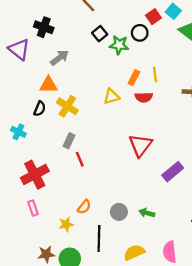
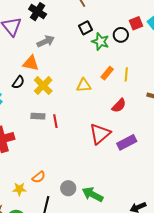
red semicircle: (144, 97) -> (119, 106), moved, turned -56
gray rectangle: (69, 141) -> (38, 116), turned 56
red line: (80, 159) -> (55, 121), moved
purple rectangle: (173, 172) -> (127, 142), moved
green arrow: (147, 213) -> (93, 194), size x1.5

